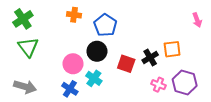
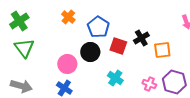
orange cross: (74, 15) -> (68, 17), turned 32
black cross: (150, 58) -> (141, 38), moved
red square: (126, 64) -> (118, 46), moved
cyan cross: (94, 78) -> (115, 78), moved

